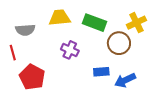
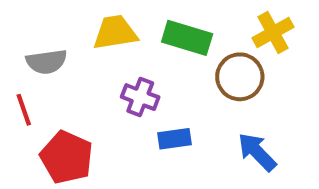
blue rectangle: (101, 72) -> (175, 139), moved
blue arrow: (125, 80) -> (257, 152), turned 75

